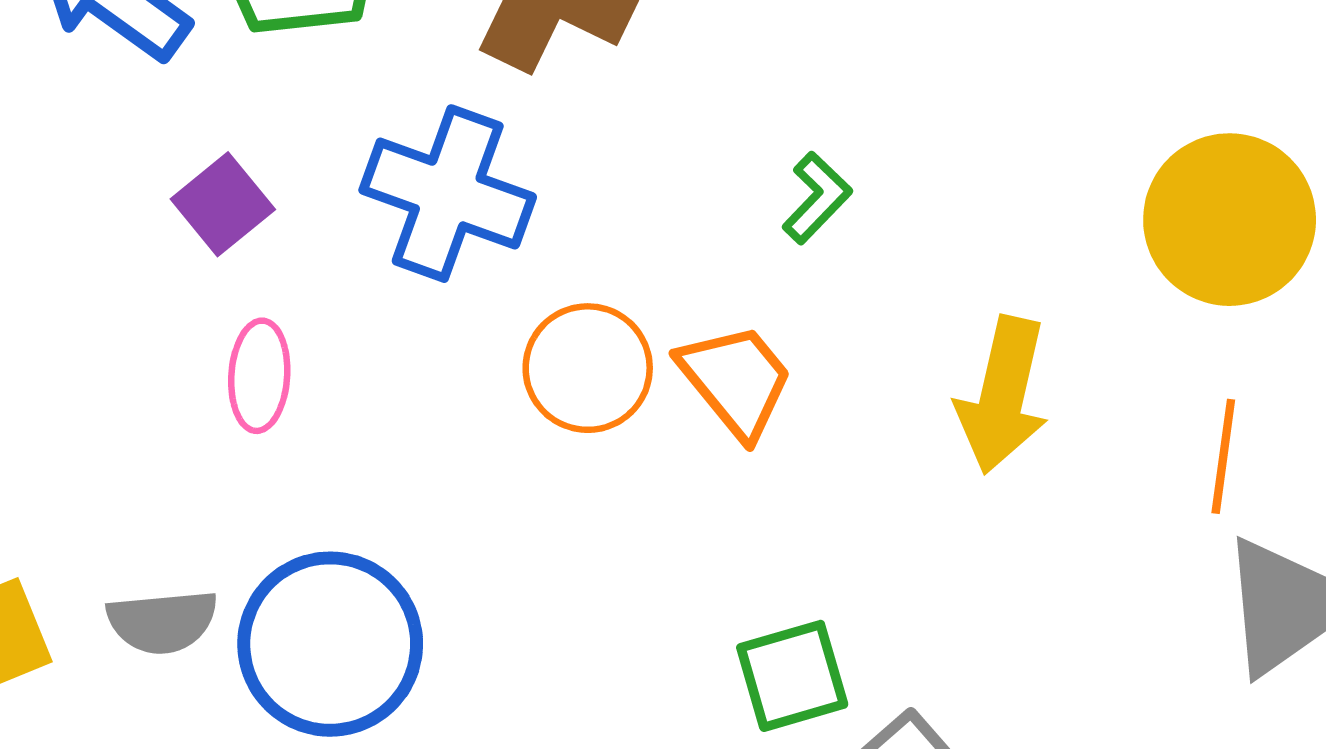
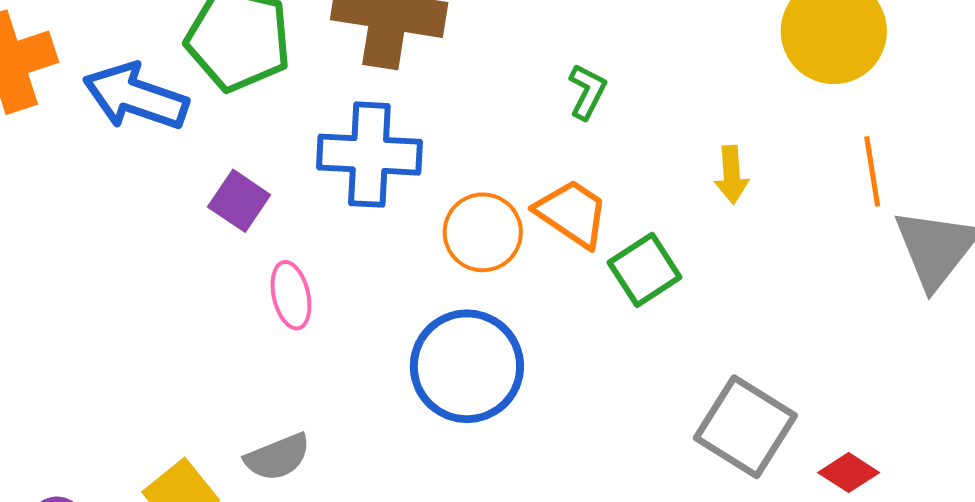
yellow arrow: (1003, 395) -> (732, 175), size x0.6
blue circle: (330, 644) -> (467, 366), moved
green square: (792, 676) -> (645, 270), moved

